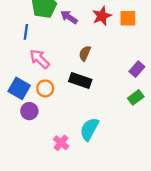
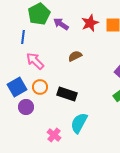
brown semicircle: (85, 53) -> (75, 56), turned 40
black rectangle: (80, 80) -> (67, 94), moved
blue square: (19, 88) -> (17, 87), turned 30

